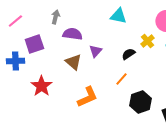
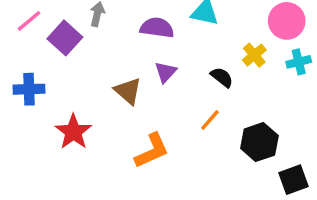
purple semicircle: (72, 34) -> (157, 28), moved
purple square: (34, 44) -> (65, 38), moved, turned -30
black semicircle: (128, 54) -> (222, 77), turned 72
black hexagon: (140, 102) -> (259, 142), moved

